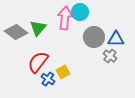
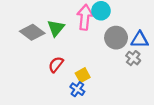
red semicircle: (38, 62) -> (56, 64), size x0.7
blue cross: (48, 79) -> (77, 89), moved

